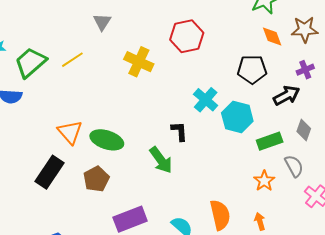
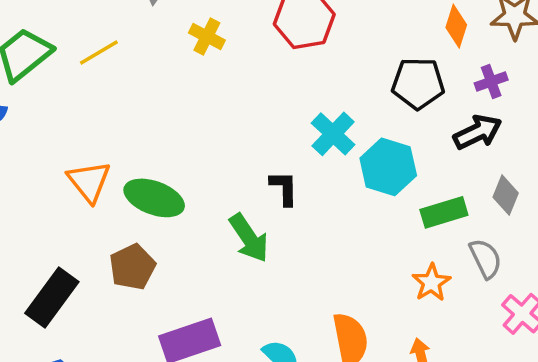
orange diamond: (272, 36) -> (456, 26), turned 35
yellow cross: (139, 62) -> (207, 37), moved, size x0.7
purple cross: (305, 70) -> (491, 82), moved
black rectangle: (50, 172) -> (52, 298), moved

